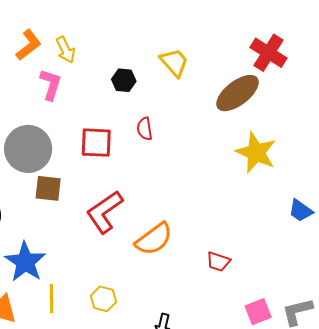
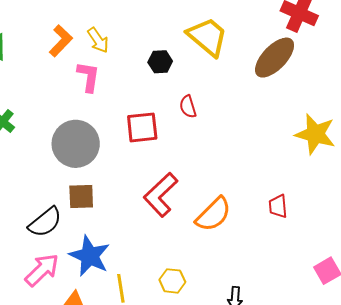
yellow trapezoid: (174, 62) -> (207, 37), size x1.4
yellow star: (256, 153) -> (315, 134), moved
brown square: (48, 188) -> (81, 197), moved
red trapezoid: (218, 262) -> (278, 206), moved, turned 75

